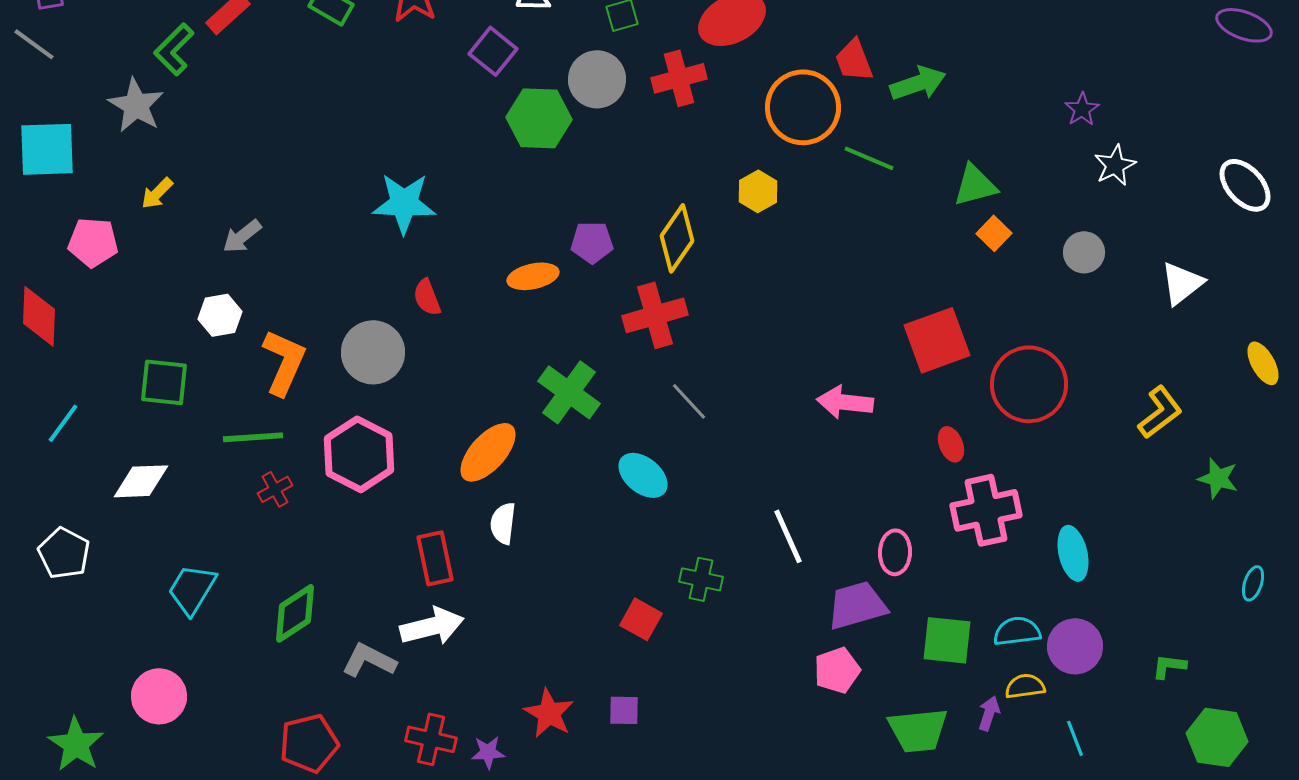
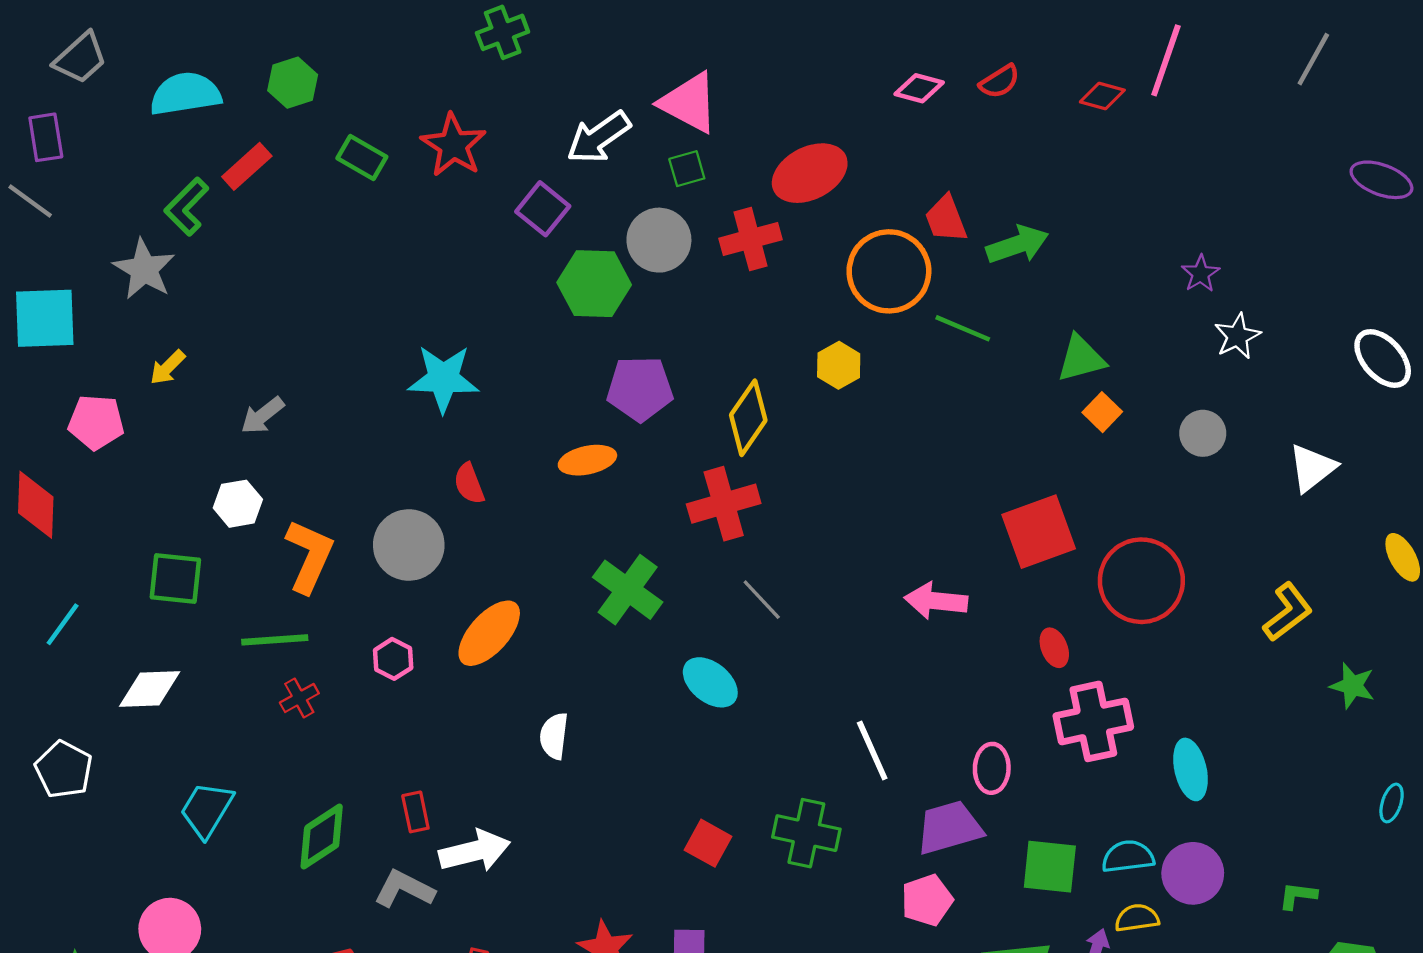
purple pentagon: (592, 242) -> (640, 389), moved, size x1.4
orange ellipse: (488, 452) -> (489, 633), moved
pink hexagon: (359, 454) -> (393, 659), size x0.5
red rectangle: (435, 558) -> (415, 812), moved, size x0.7
green cross: (701, 579) -> (806, 833), moved, size x1.4

